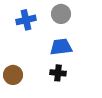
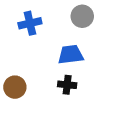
gray circle: (61, 14) -> (82, 16), moved

